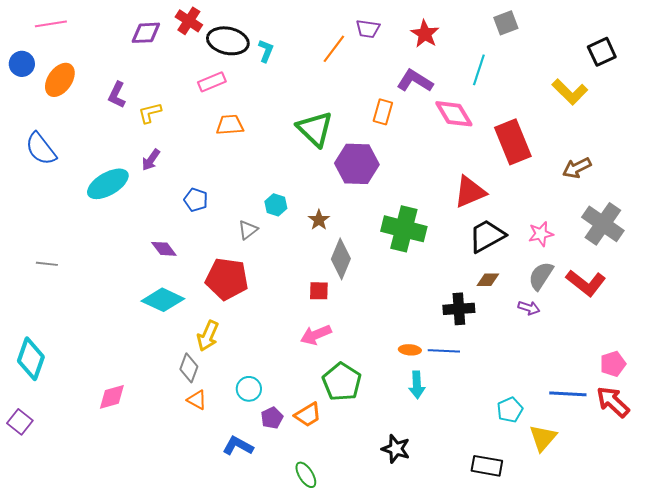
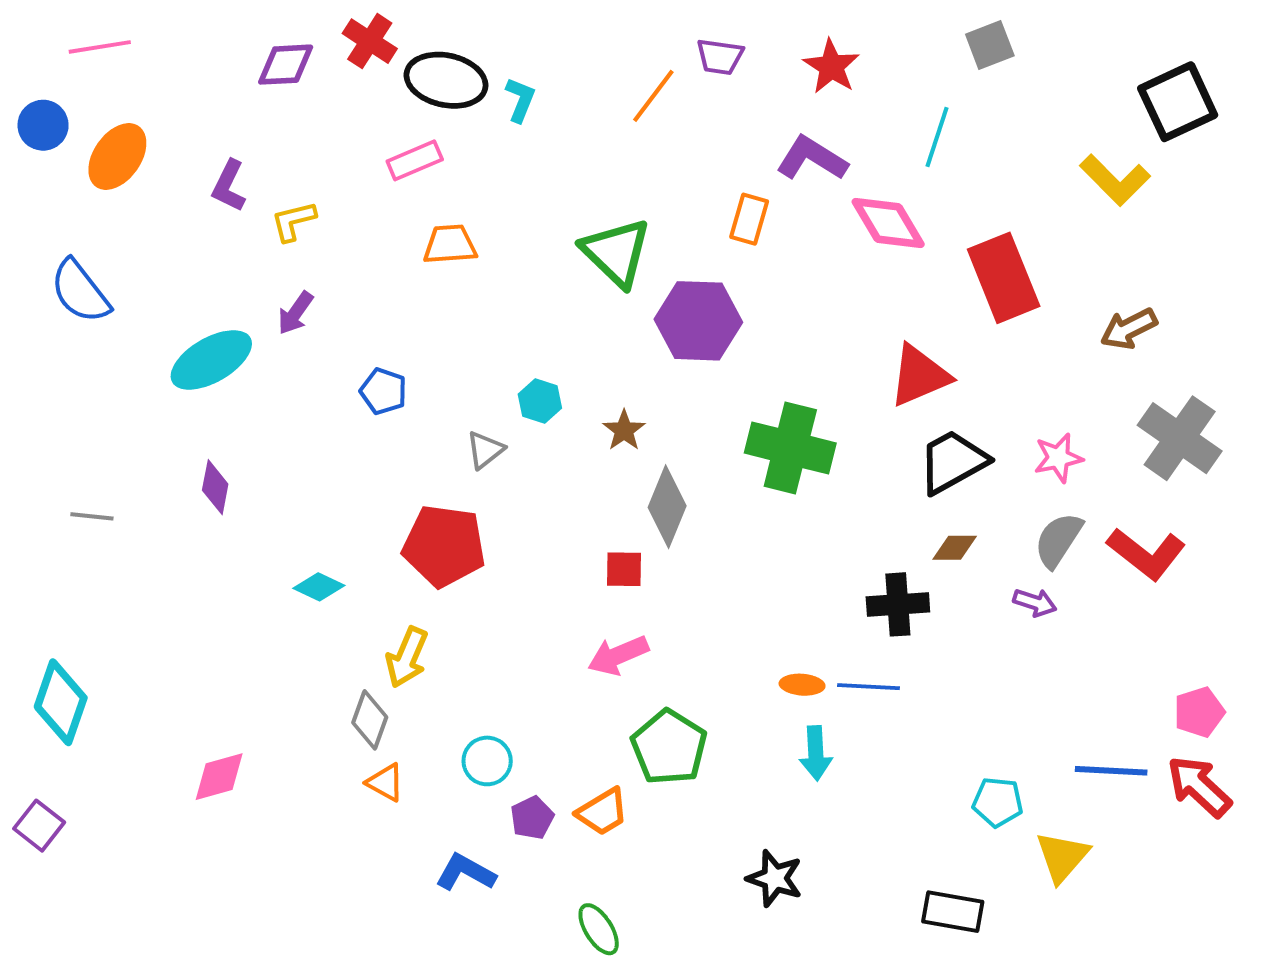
black square: (602, 52) -> (1178, 102), size x1.4
purple diamond: (164, 249) -> (215, 487), moved, turned 48
cyan diamond: (163, 300) -> (319, 587), size x0.6
cyan pentagon: (510, 410) -> (998, 802), turned 30

